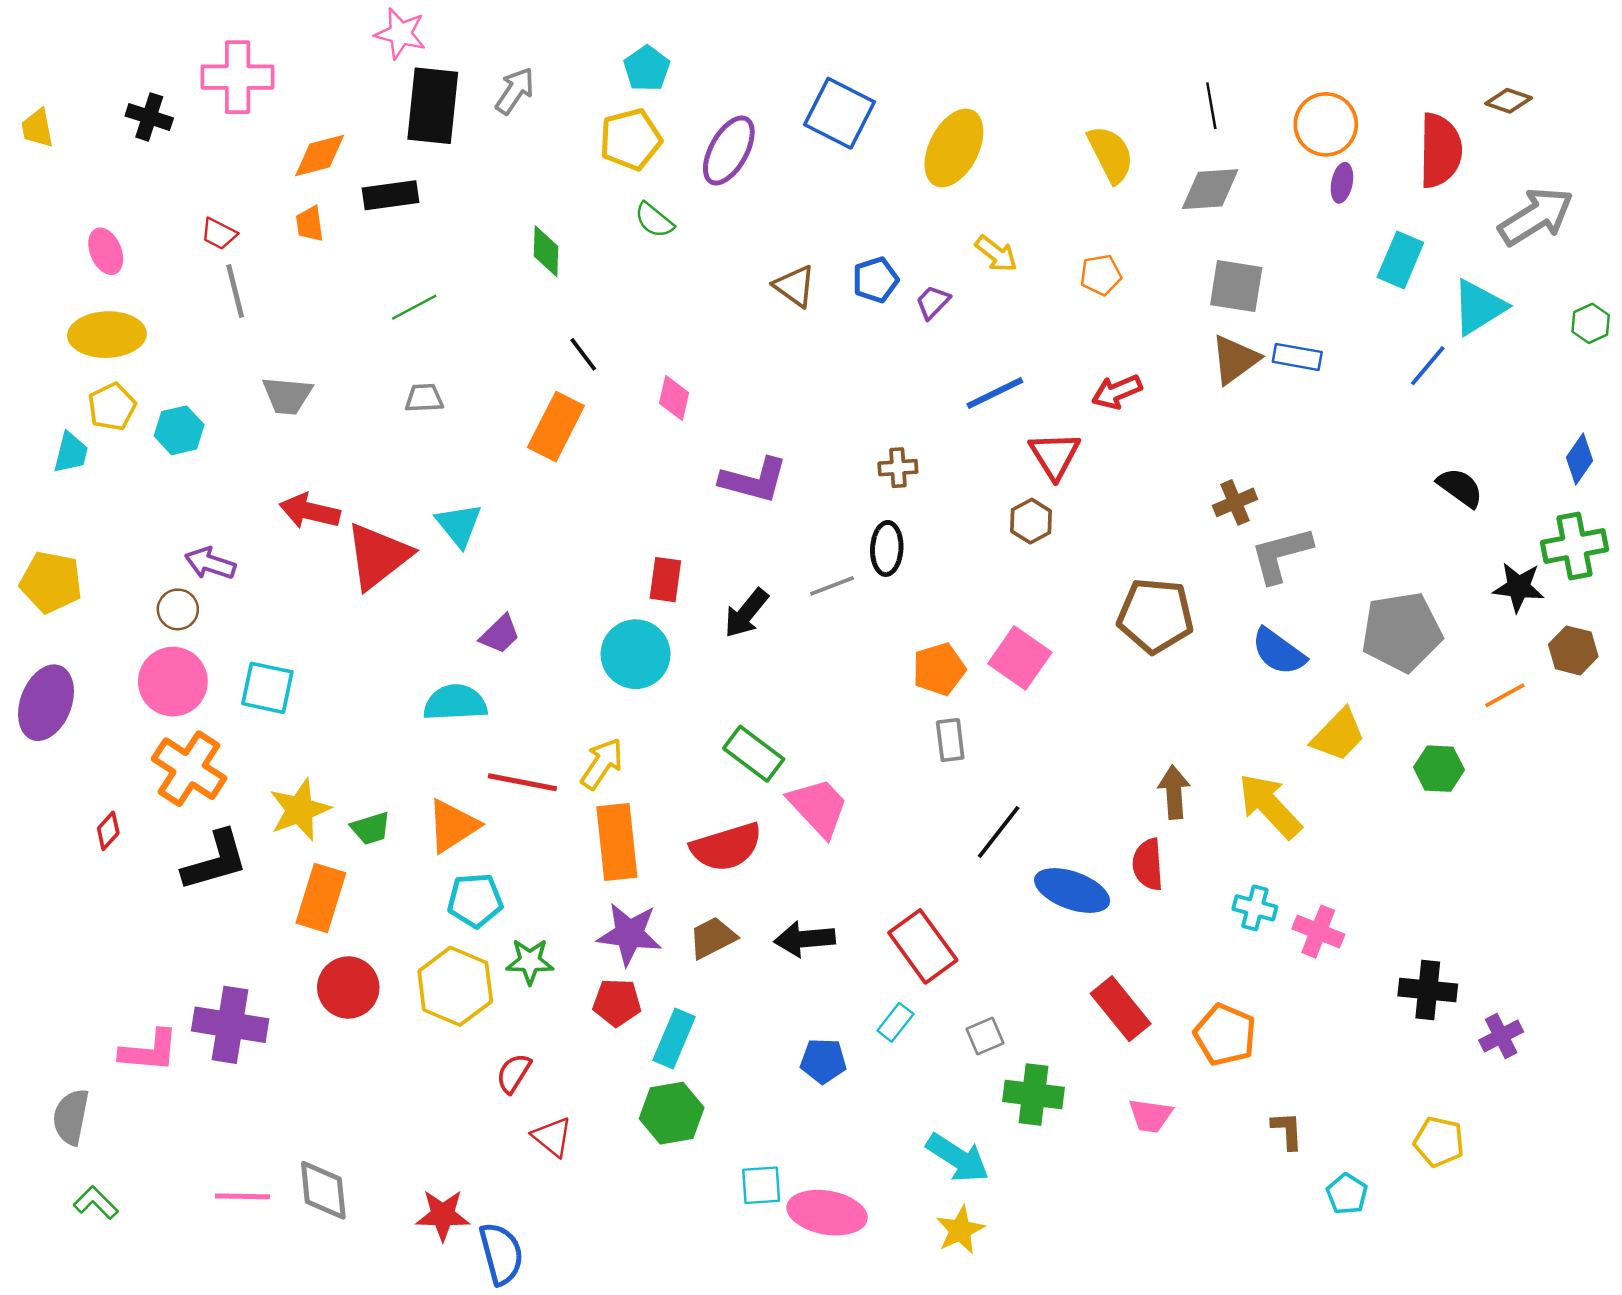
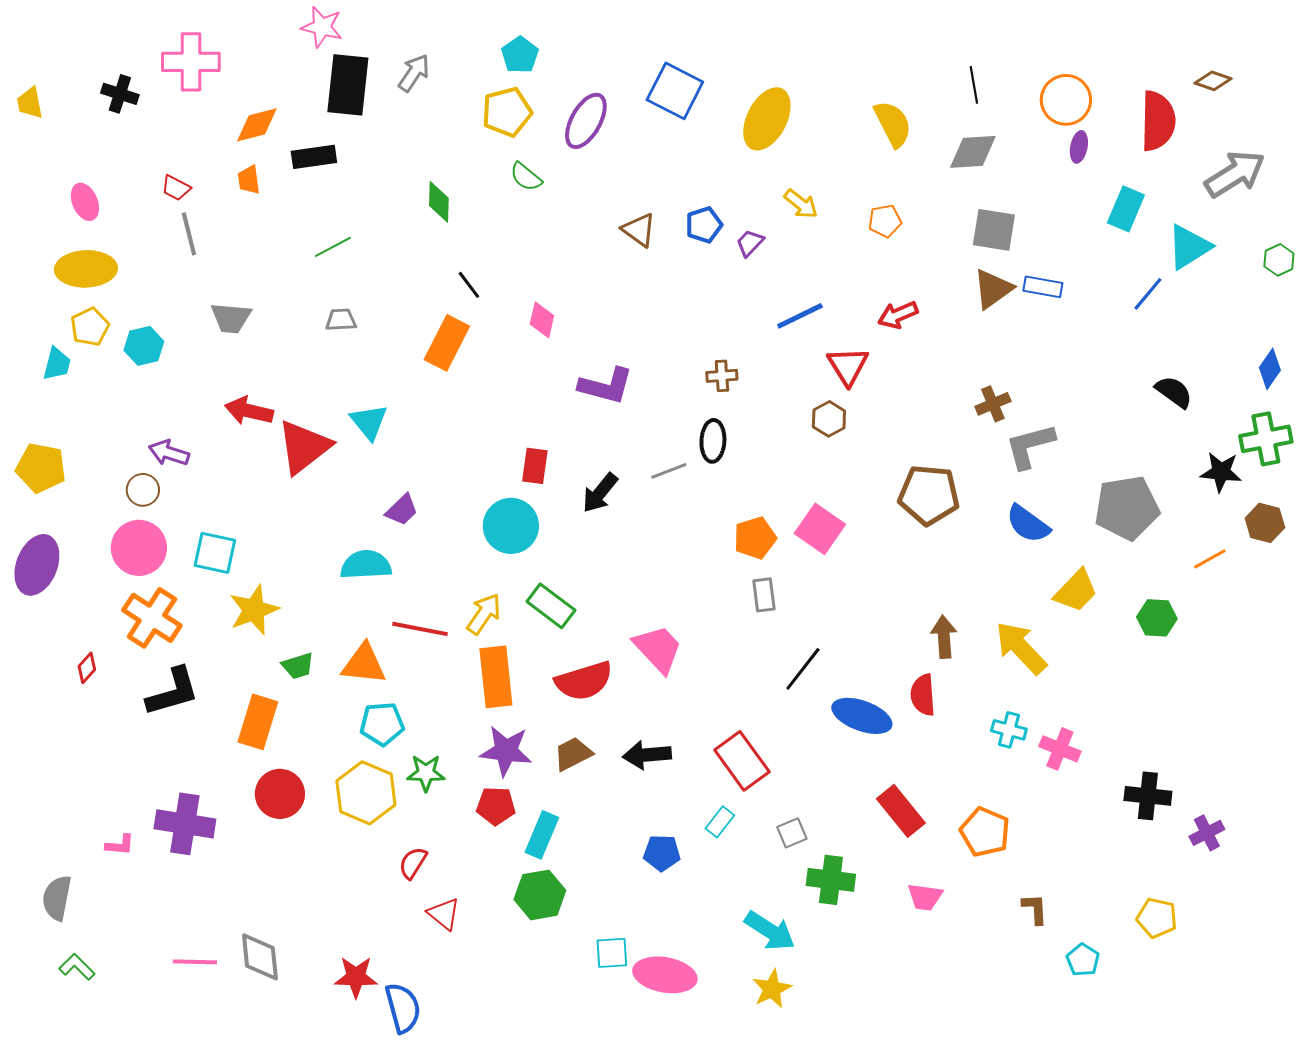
green rectangle: (754, 754) -> (551, 606), moved
yellow star: (300, 810) -> (254, 610), moved
orange triangle: (453, 826) -> (364, 664), turned 39
pink L-shape: (149, 1051) -> (120, 845), size x0.6

